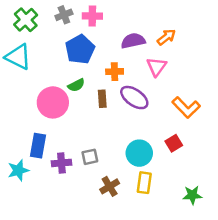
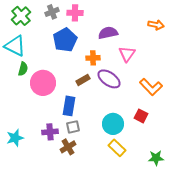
orange arrow: (166, 37) -> (156, 25), moved, turned 49
green semicircle: (76, 85) -> (23, 69), moved, turned -48
brown rectangle: (102, 99) -> (83, 80), turned 64
red square: (174, 143) -> (141, 116), turned -32
blue rectangle: (38, 146) -> (69, 106), moved
yellow rectangle: (144, 183) -> (117, 148), turned -54
brown cross: (110, 186) -> (68, 147), moved

